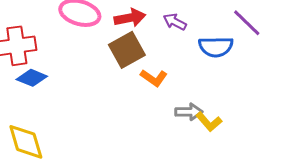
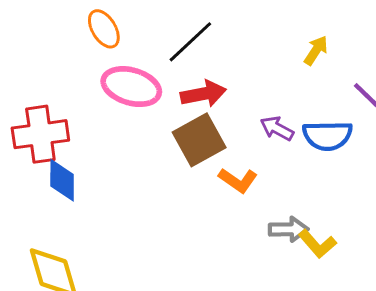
purple arrow: (175, 22) -> (277, 128), moved
blue diamond: (32, 78) -> (62, 180), turned 68

